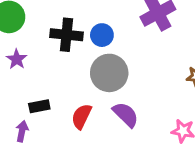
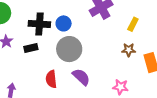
black rectangle: (39, 106) -> (31, 48), moved
red semicircle: (81, 116) -> (51, 79), turned -30

